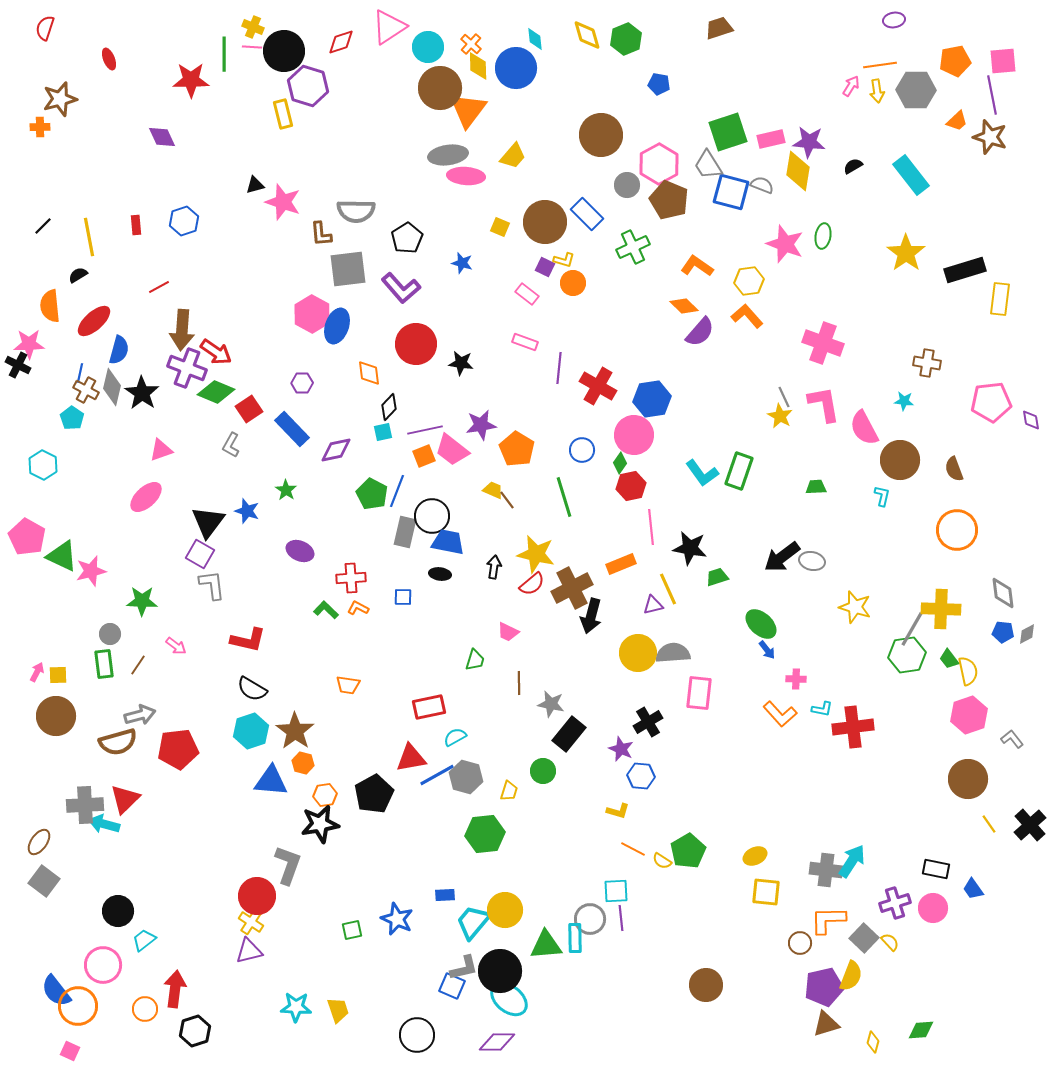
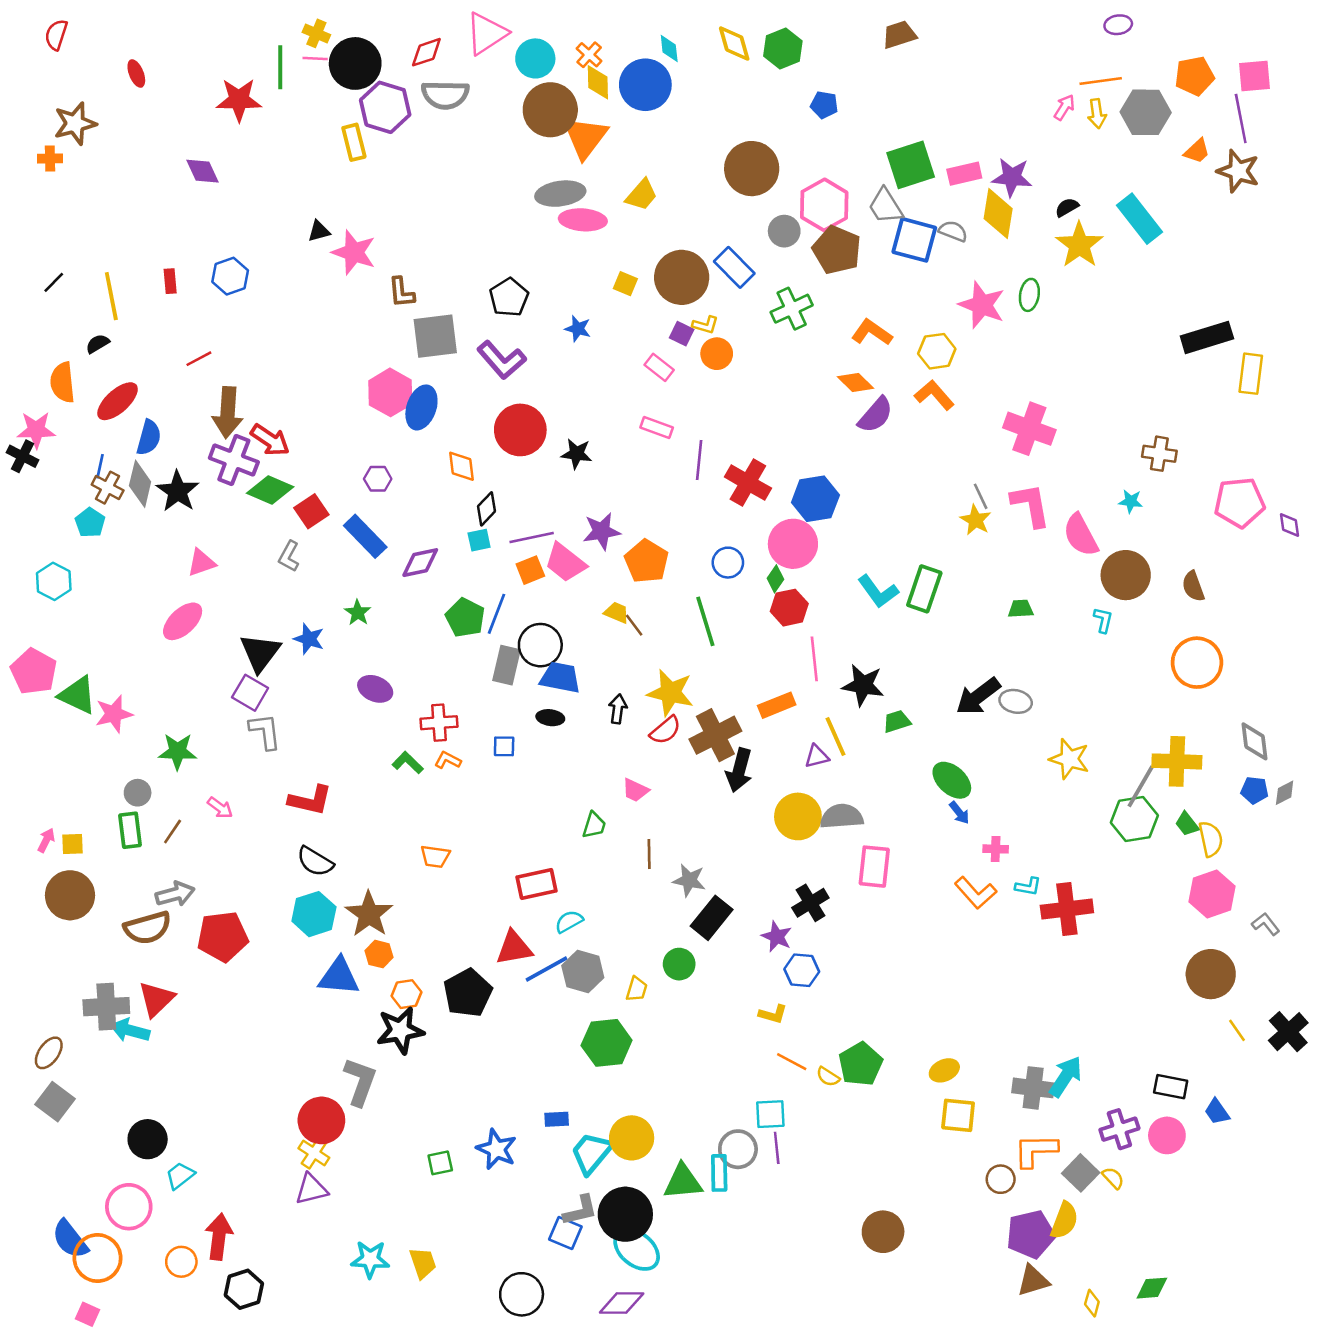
gray semicircle: (356, 211) -> (445, 95), moved
yellow star: (906, 253) -> (1079, 245), moved

